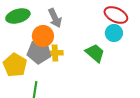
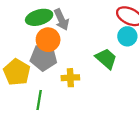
green ellipse: (18, 16) -> (39, 17), moved
yellow cross: (55, 53) -> (70, 78), moved

